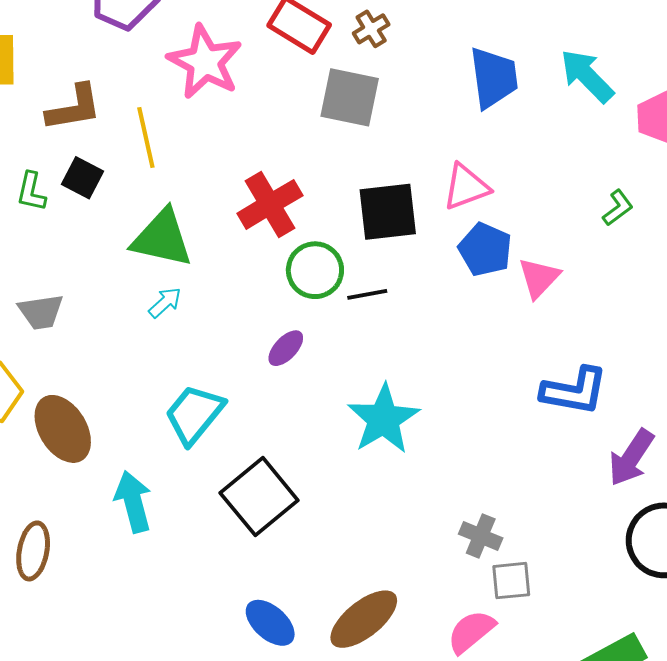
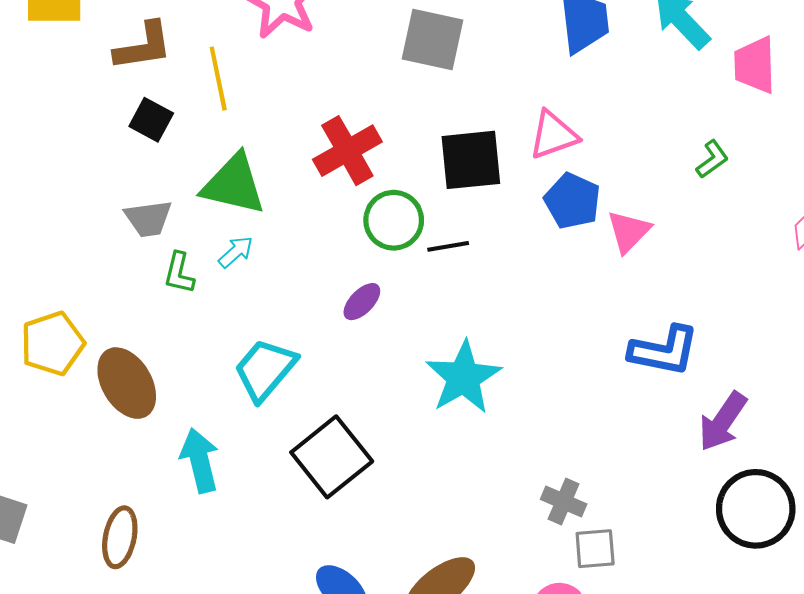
green L-shape: (31, 192) -> (179, 273), moved
gray trapezoid: (41, 312) -> (148, 219), moved
brown ellipse: (33, 551) -> (120, 537), moved

